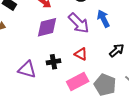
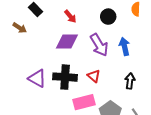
black arrow: (117, 50) -> (130, 81), turned -56
black cross: (53, 62) -> (65, 77), size x1.6

